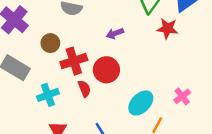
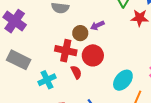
brown circle: (50, 43) -> (80, 33), moved
red cross: (74, 61) -> (66, 51), turned 35

